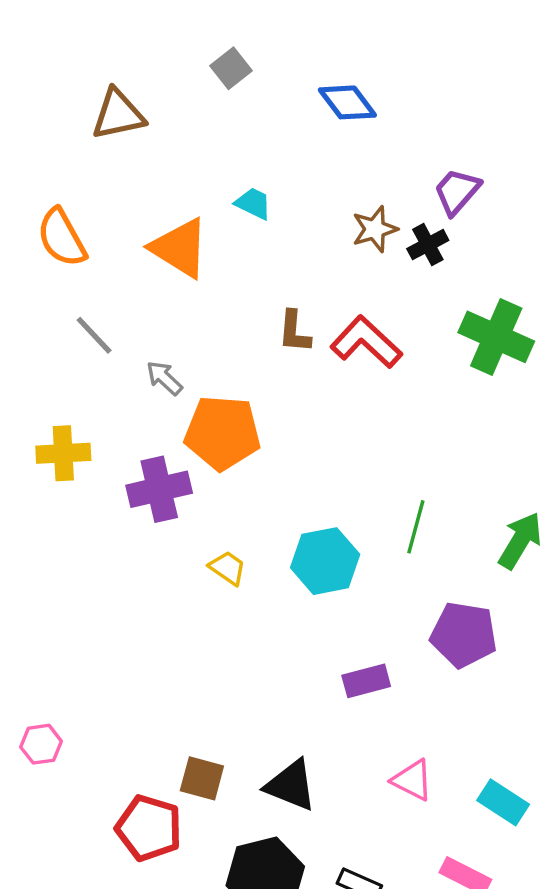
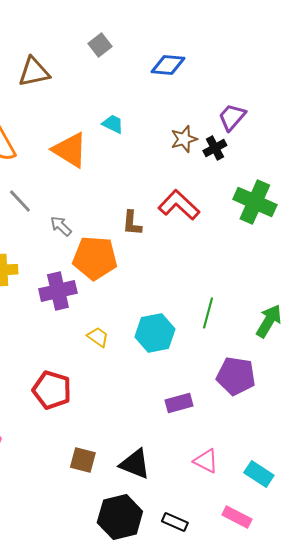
blue diamond: (347, 102) -> (168, 65), turned -48
brown L-shape: (294, 332) -> (132, 223), moved
red pentagon: (149, 828) -> (52, 390), moved

